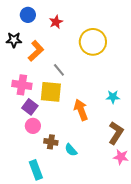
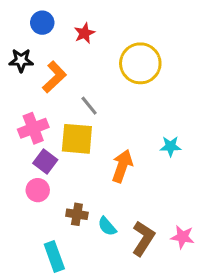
pink cross: (22, 85) -> (33, 128), turned -30
orange arrow: (81, 110) -> (122, 166), turned 40
pink circle: (33, 126) -> (38, 190), moved
brown L-shape: (116, 133) -> (143, 238), moved

